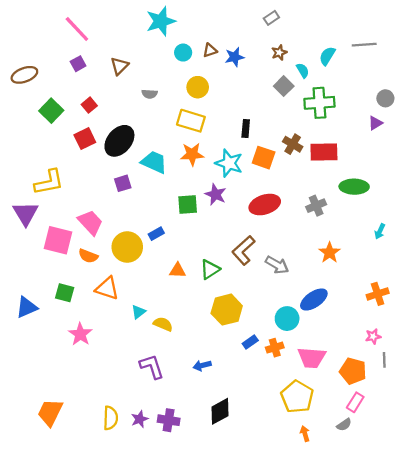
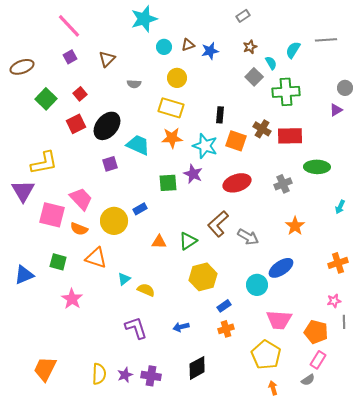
orange cross: (275, 348) -> (226, 329), moved

